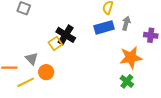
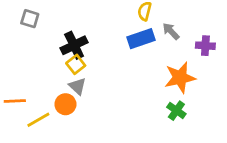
gray arrow: (126, 23) -> (171, 31), turned -56
black cross: (66, 35) -> (74, 45), moved, turned 36
gray triangle: (32, 59) -> (77, 86), moved

